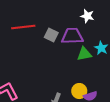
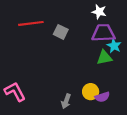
purple trapezoid: (72, 36) -> (103, 33), moved
green triangle: (84, 54) -> (104, 58), moved

